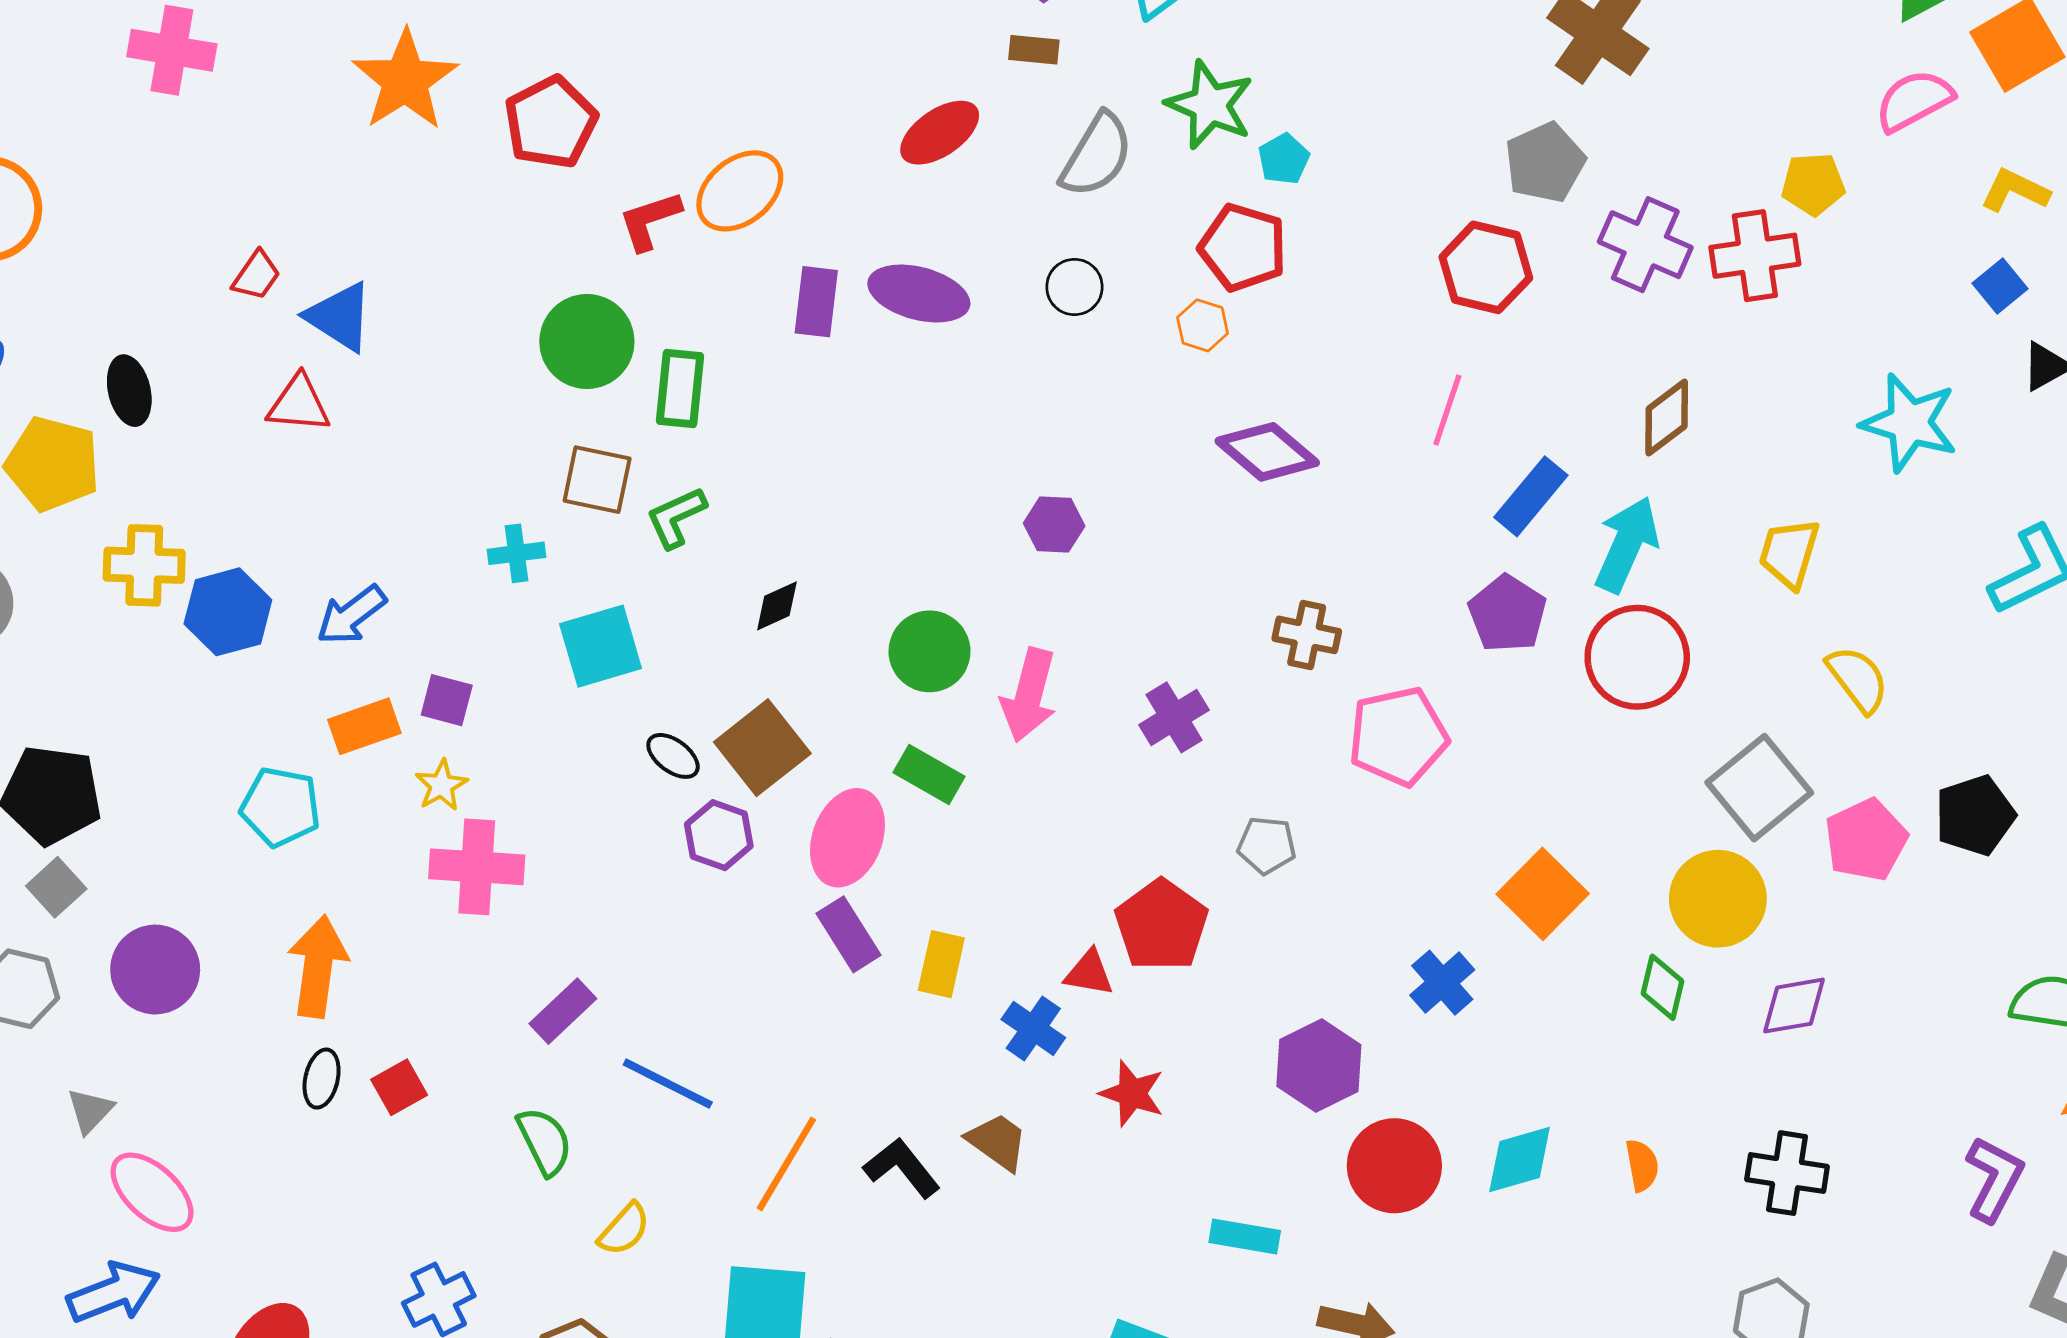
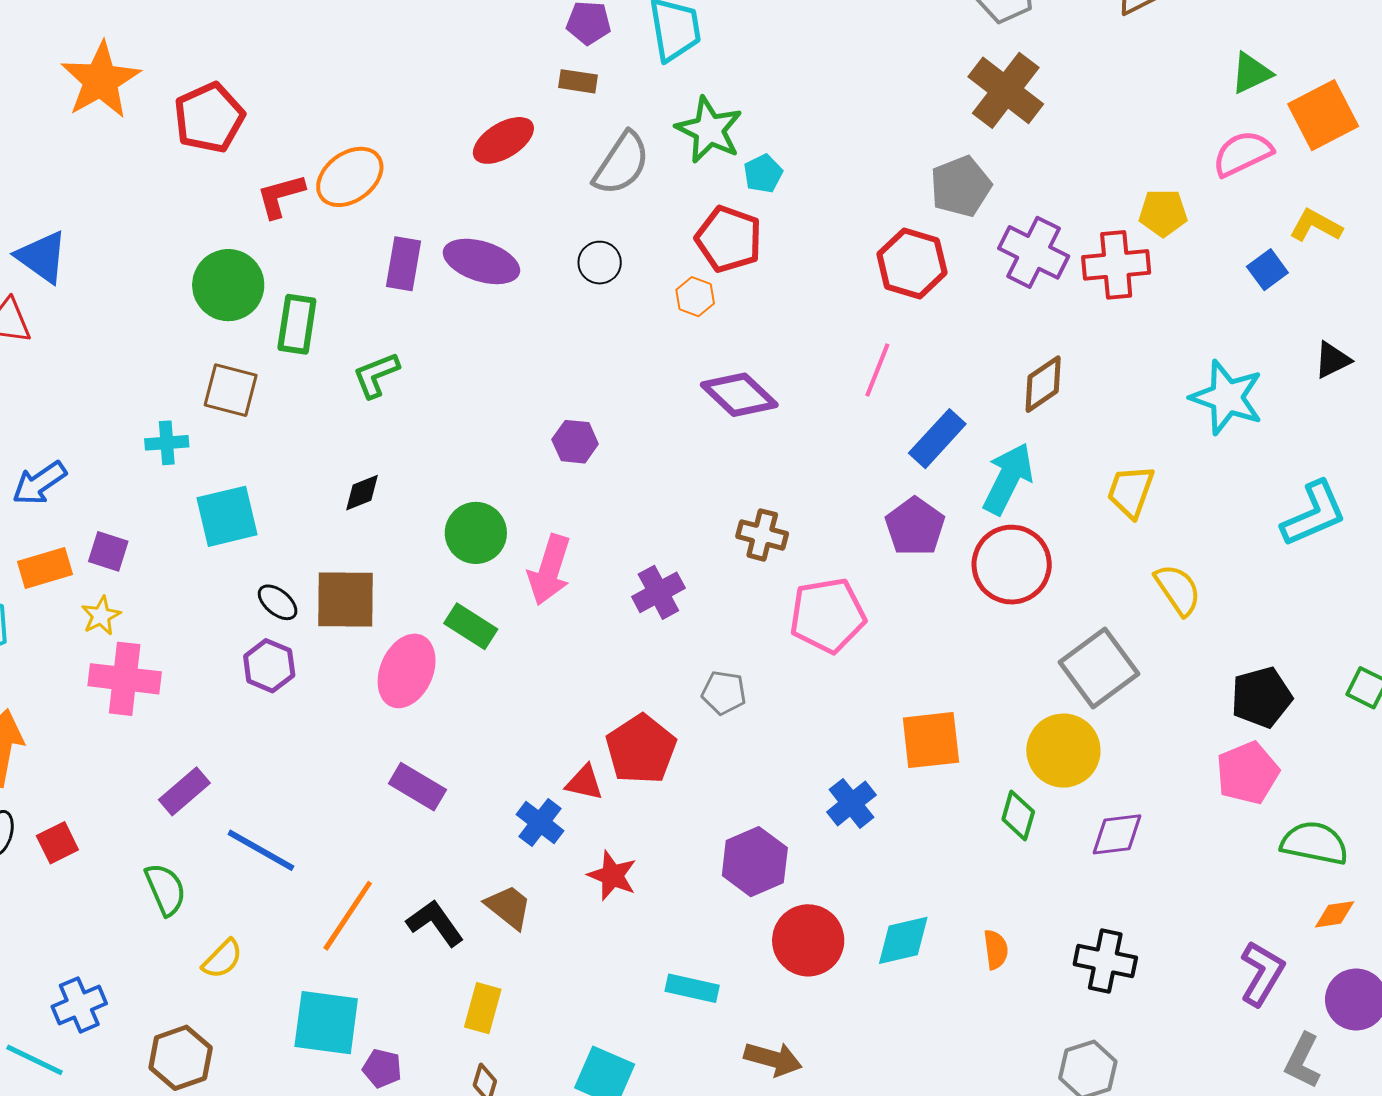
blue square: (2000, 286) -> (1267, 270), moved
green L-shape: (676, 517) -> (376, 375), moved
brown square: (762, 748) -> (346, 599), turned 36
purple hexagon: (719, 835) -> (269, 666), moved
pink pentagon: (1866, 840) -> (1248, 773), moved
orange square: (1543, 894) -> (931, 740), turned 36
purple rectangle: (848, 934) -> (417, 787), moved, turned -30
yellow rectangle: (941, 964) -> (483, 1008), moved

